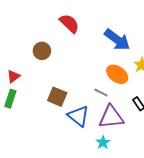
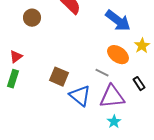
brown circle: (42, 51) -> (32, 18), moved
cyan star: (103, 142) -> (114, 122), moved

